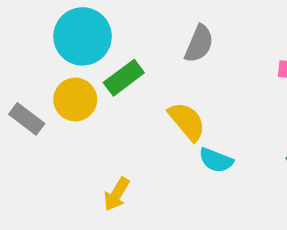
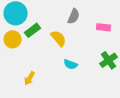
gray semicircle: (199, 44) -> (74, 16), moved
yellow semicircle: (187, 121) -> (59, 38), moved

